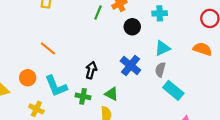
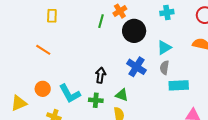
cyan cross: (160, 13) -> (167, 13), moved
black circle: (132, 27) -> (134, 31), size x1.5
orange line: (48, 48) -> (43, 50), moved
cyan rectangle: (173, 90) -> (179, 85), turned -36

